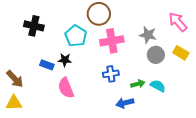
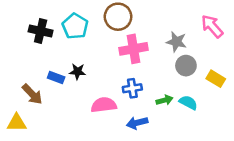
cyan pentagon: (76, 36) -> (75, 26), moved
yellow rectangle: (181, 53) -> (216, 79), moved
brown arrow: (15, 79) -> (32, 94), moved
pink semicircle: (66, 88) -> (104, 105), moved, turned 105
blue arrow: (125, 103) -> (137, 123), moved

